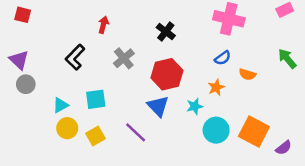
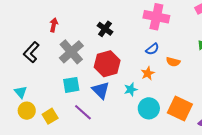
gray cross: (124, 58) -> (71, 52), size x1.4
cyan square: (96, 99) -> (71, 85), moved
cyan triangle: (61, 105) -> (21, 92), turned -40

